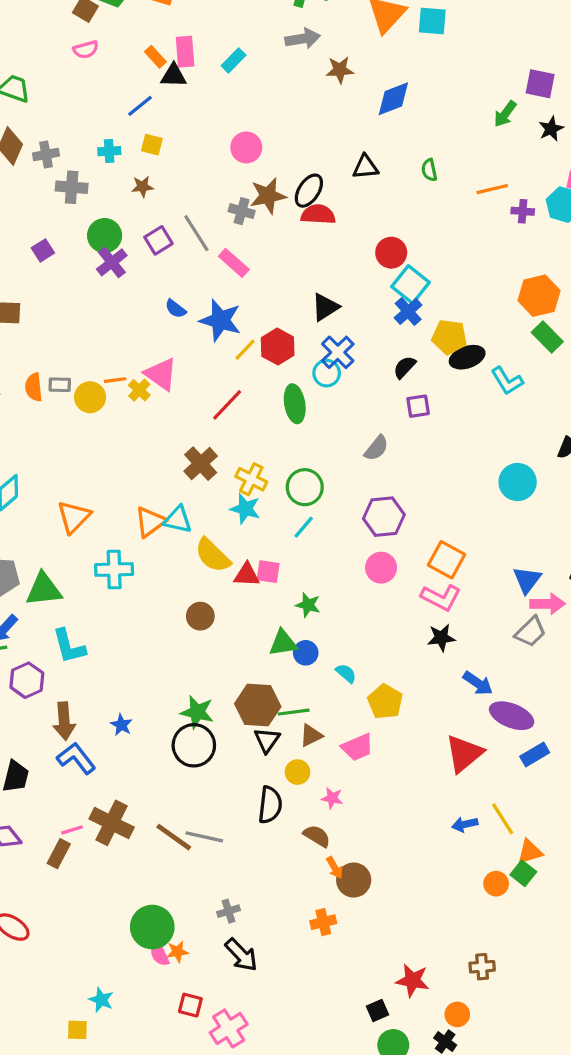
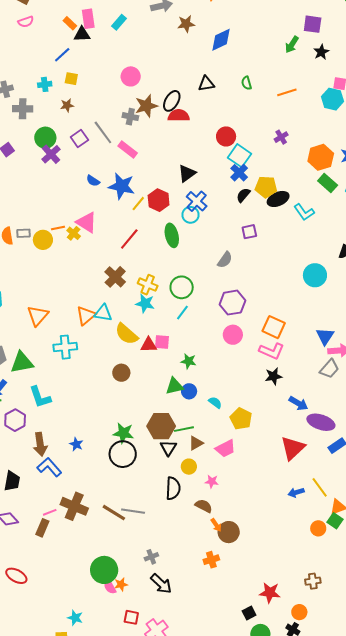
purple cross: (523, 211) -> (281, 137), moved, turned -32
black semicircle: (405, 367) -> (243, 195), moved

